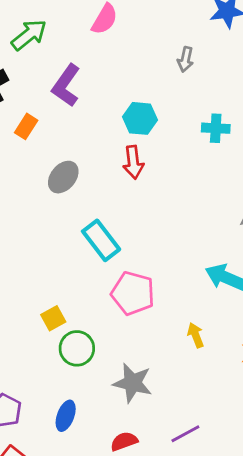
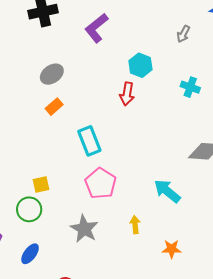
orange rectangle: (26, 126) -> (54, 107), moved
gray ellipse: (63, 177) -> (52, 74), moved
green circle: (77, 348) -> (29, 209), moved
gray star: (133, 383) -> (84, 229), moved

